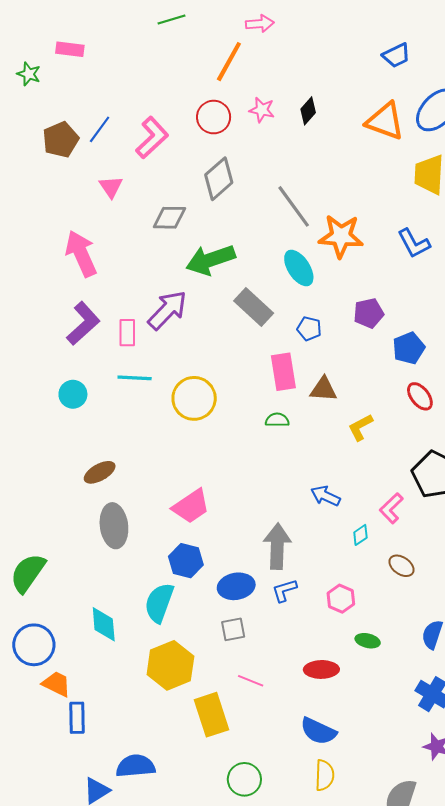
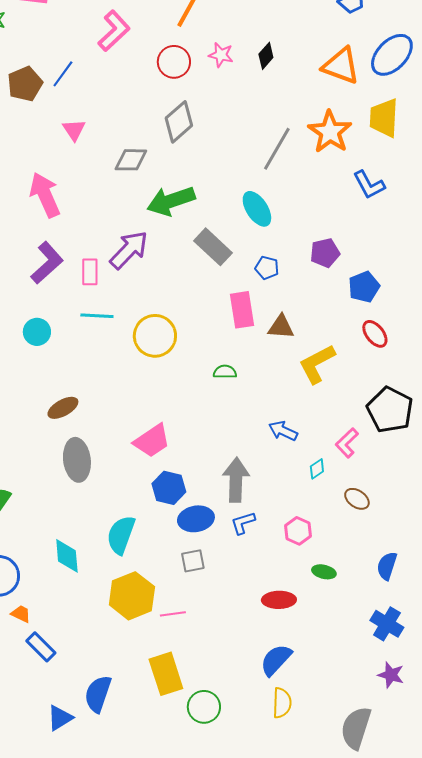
pink L-shape: (152, 138) -> (114, 31), moved
gray line: (294, 206) -> (277, 149), moved, turned 66
orange star: (341, 236) -> (330, 132), moved, turned 30
green semicircle: (277, 420) -> (225, 372), moved
yellow L-shape: (360, 427) -> (317, 364), size x1.5
blue hexagon: (186, 561) -> (169, 488), moved
pink line: (251, 681) -> (173, 614), moved, turned -30
orange trapezoid: (56, 684) -> (21, 614), size x0.7
yellow rectangle: (212, 715) -> (166, 674), moved
blue rectangle: (77, 718) -> (41, 647), turned -44
blue semicircle: (318, 731) -> (276, 660), turned 108
blue semicircle: (136, 766) -> (98, 694), turned -66

